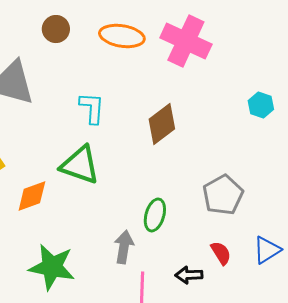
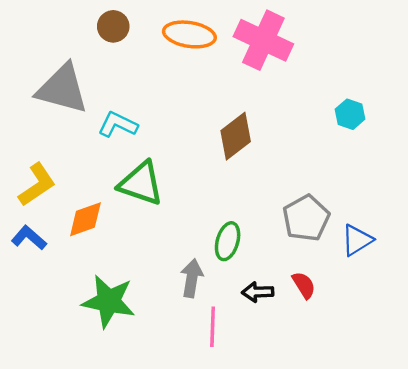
cyan L-shape: (92, 108) -> (118, 125), moved, turned -68
blue triangle: (267, 250) -> (357, 240), moved
black arrow: (189, 275) -> (258, 292), moved

